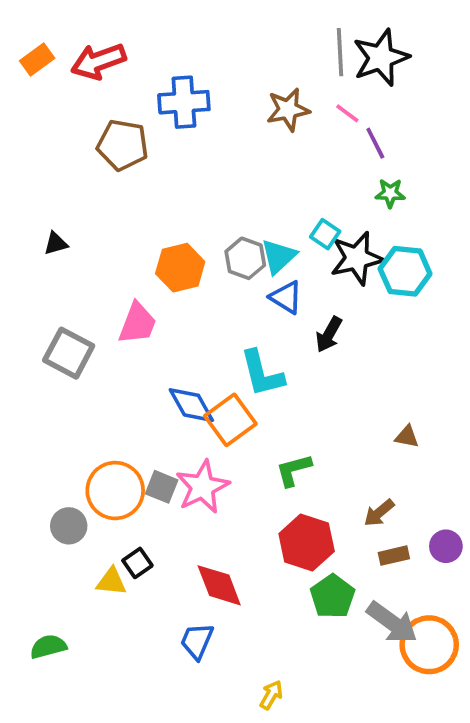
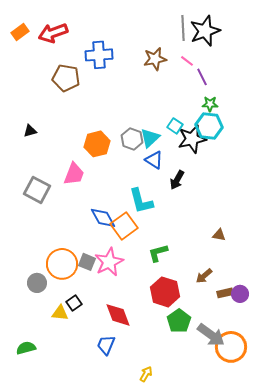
cyan hexagon: (405, 271) -> (209, 126), moved
brown rectangle: (394, 556) -> (225, 293), moved

